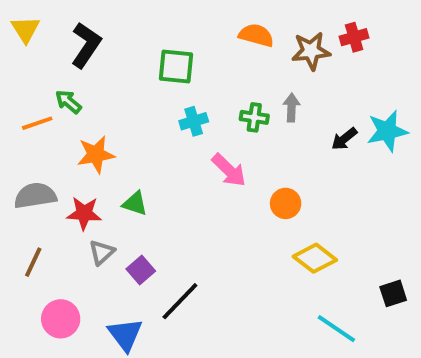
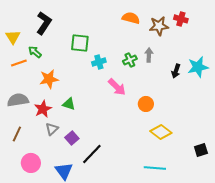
yellow triangle: (25, 29) -> (13, 37), moved
red cross: (354, 37) -> (181, 19), turned 32
green square: (176, 67) -> (80, 43), moved
green cross: (254, 117) -> (130, 60), turned -32
black arrow: (344, 139) -> (176, 71), turned -32
red star: (84, 213) -> (43, 109), turned -30
cyan line: (336, 329) -> (155, 168), moved, turned -30

